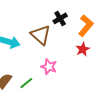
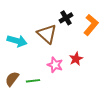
red star: (83, 49) -> (76, 59), moved
green line: (26, 83) -> (33, 81), turned 32

